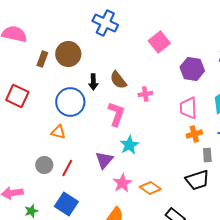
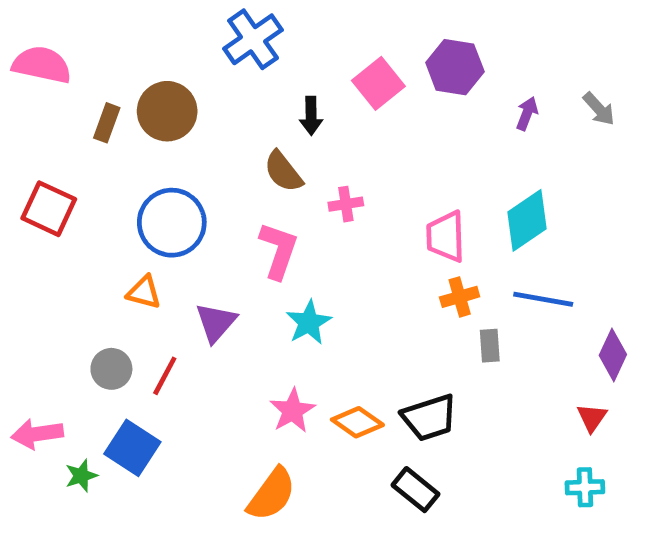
blue cross: (105, 23) -> (253, 39), turned 30
purple hexagon: (192, 69) -> (455, 67), moved
black arrow: (93, 82) -> (311, 116), moved
purple triangle: (104, 160) -> (216, 322), moved
black trapezoid: (197, 180) -> (429, 418), moved
blue square: (66, 204) -> (132, 448), moved

